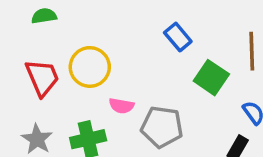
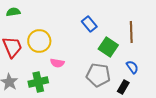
gray pentagon: (162, 127) -> (98, 75), moved

